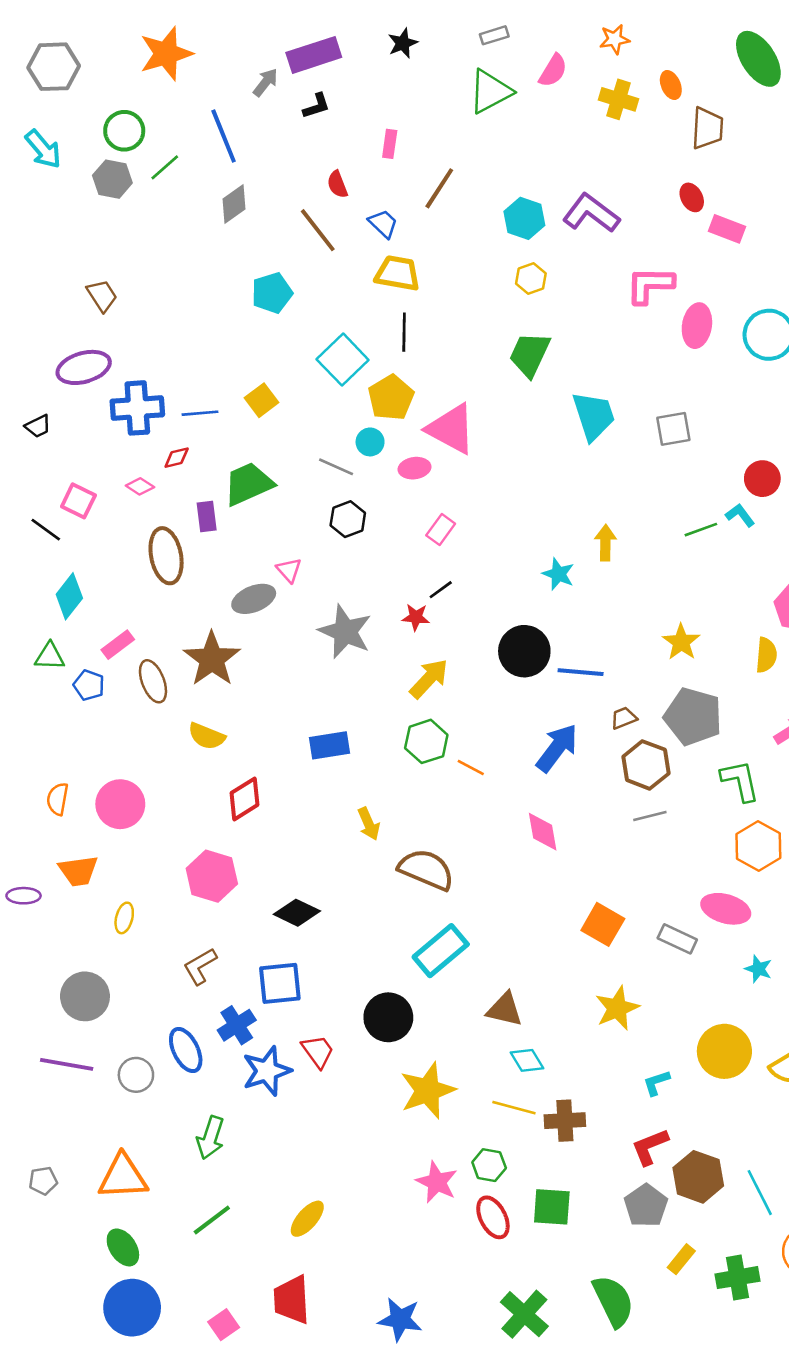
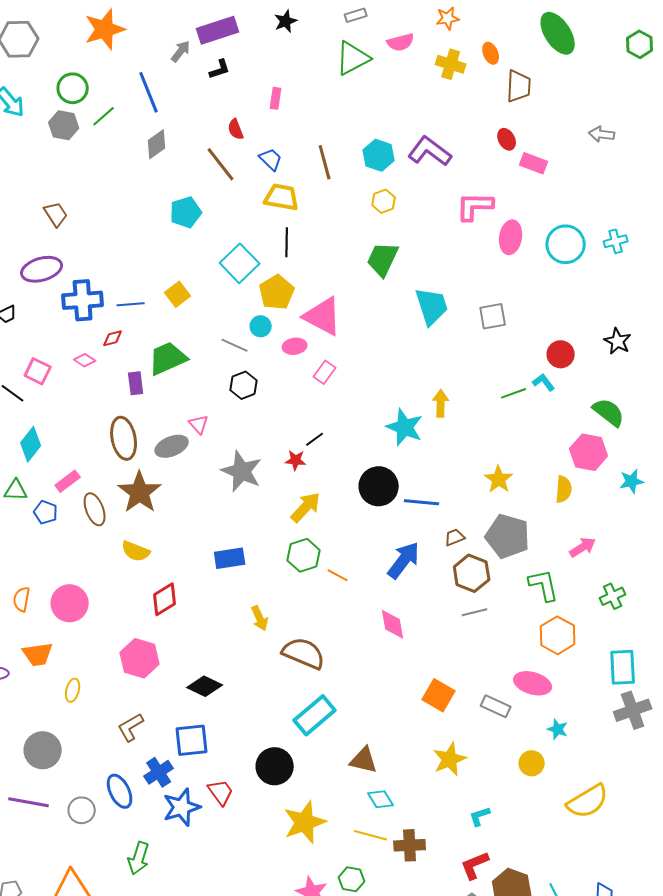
pink semicircle: (553, 71) -> (401, 42), turned 44
brown line: (439, 188) -> (325, 162), moved, turned -48
pink rectangle: (441, 530) -> (325, 372), moved
brown ellipse: (166, 556) -> (124, 438), moved
cyan star: (558, 574) -> (405, 427), size x1.5
yellow circle: (724, 1051) -> (532, 763), moved, size x0.6

